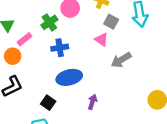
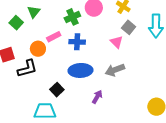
pink rectangle: (25, 39) -> (54, 37), moved
orange circle: (13, 56) -> (38, 49), moved
gray arrow: (121, 60) -> (115, 70), moved

